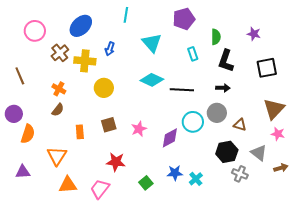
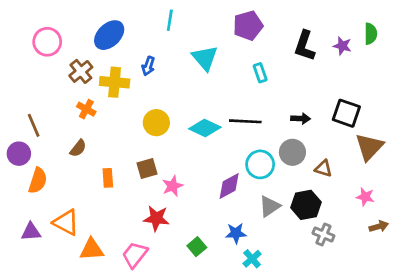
green semicircle: (216, 37) -> (371, 34), moved
black L-shape: (226, 61) -> (305, 46), moved
black square: (267, 68) -> (346, 113), moved, turned 30
brown line: (20, 76) -> (34, 125), moved
cyan diamond: (152, 80) -> (205, 128), moved
yellow circle: (104, 88) -> (156, 123), moved
orange cross: (59, 89) -> (86, 109), moved
pink star: (139, 129) -> (173, 186), moved
pink star: (278, 134) -> (365, 197), moved
gray triangle: (259, 153) -> (270, 206), moved, turned 48
orange triangle: (57, 156) -> (66, 222), moved, turned -35
cyan cross: (196, 179) -> (252, 259), moved

